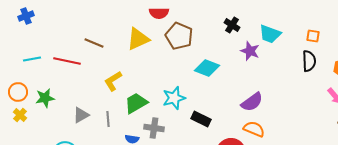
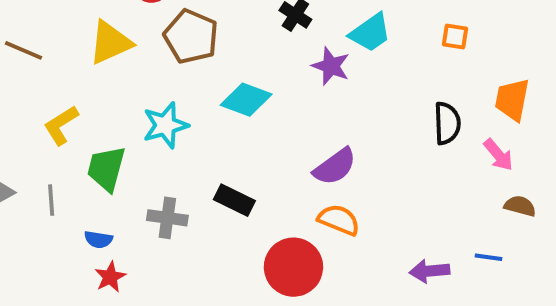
cyan trapezoid: (270, 34) -> (370, 33), turned -55
black semicircle: (309, 61) -> (447, 123), moved
cyan star: (174, 98) -> (165, 125), moved
green trapezoid: (136, 103) -> (106, 169), turned -45
gray cross: (154, 128) -> (167, 218), moved

